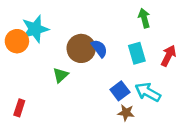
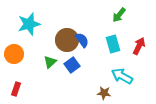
green arrow: (144, 18) -> (119, 15), turned -126
orange circle: (17, 41) -> (14, 54), moved
blue square: (120, 91) -> (72, 65), moved

